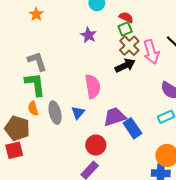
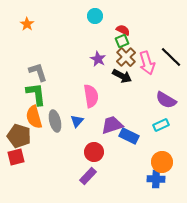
orange star: (36, 14) -> (27, 24), moved
purple star: (88, 35) -> (98, 59), moved
black arrow: (125, 66) -> (122, 76), turned 54
orange semicircle: (33, 108) -> (34, 117), size x1.6
blue rectangle: (132, 128) -> (129, 136), turned -30

